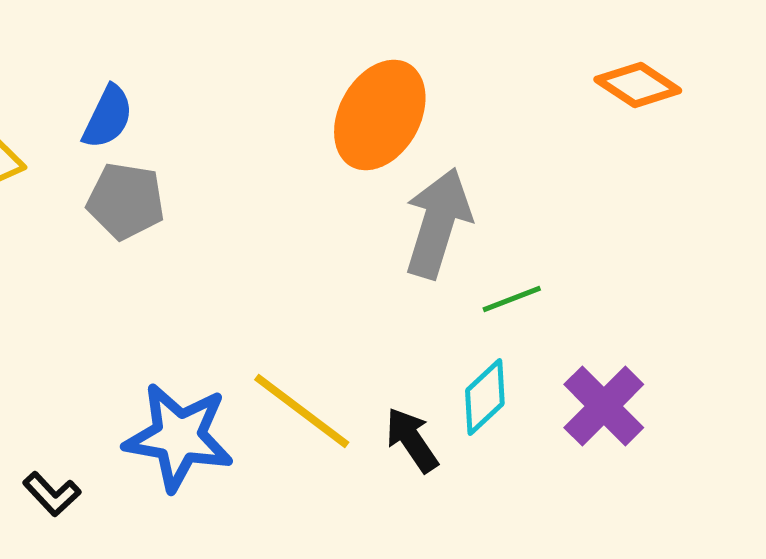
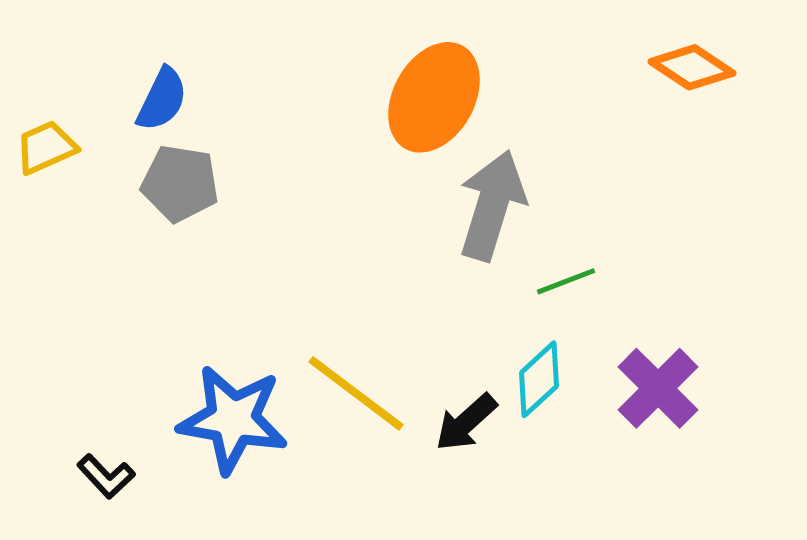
black arrow: (412, 440) -> (466, 422), turned -98

